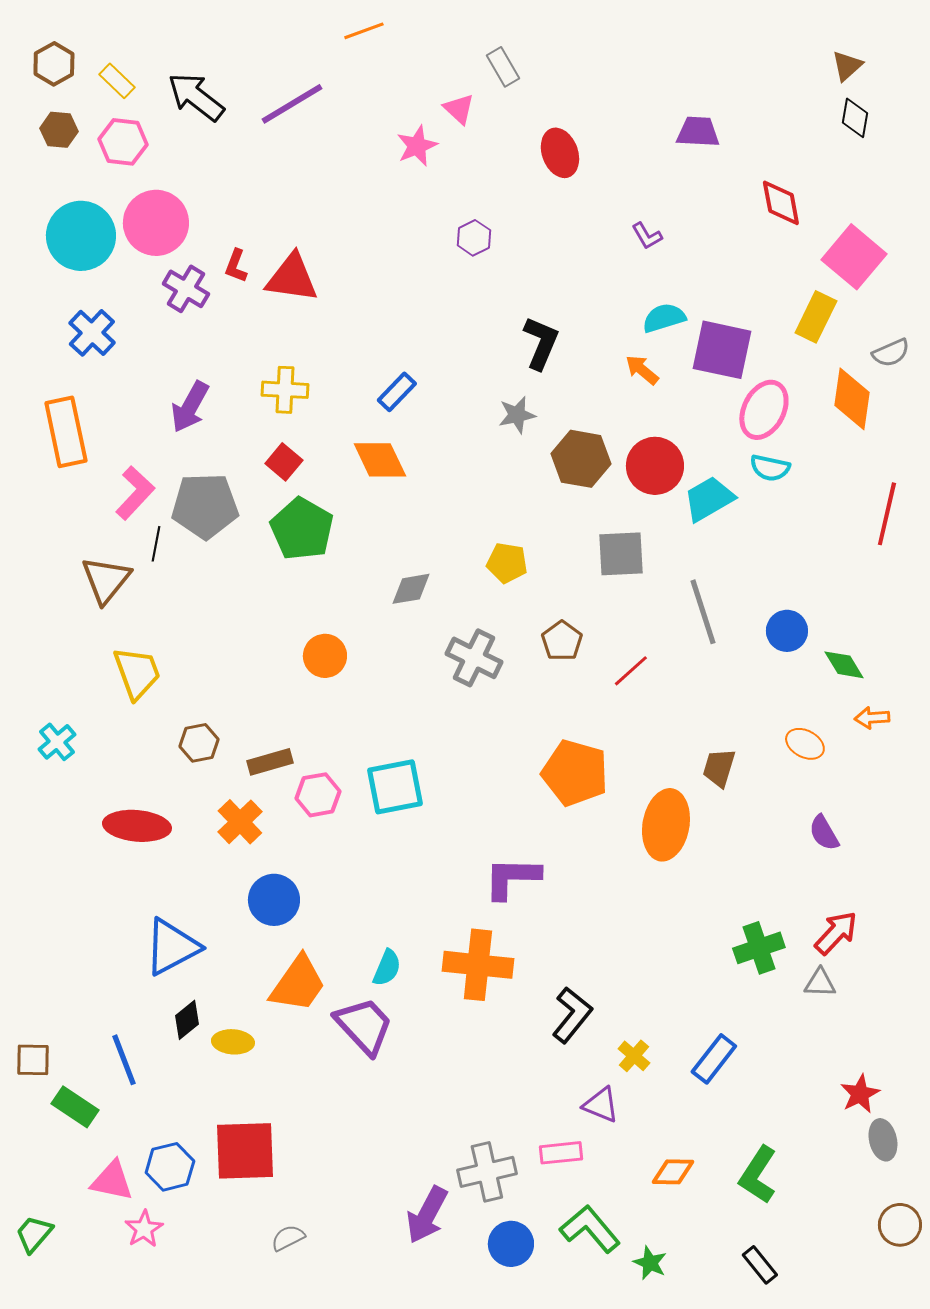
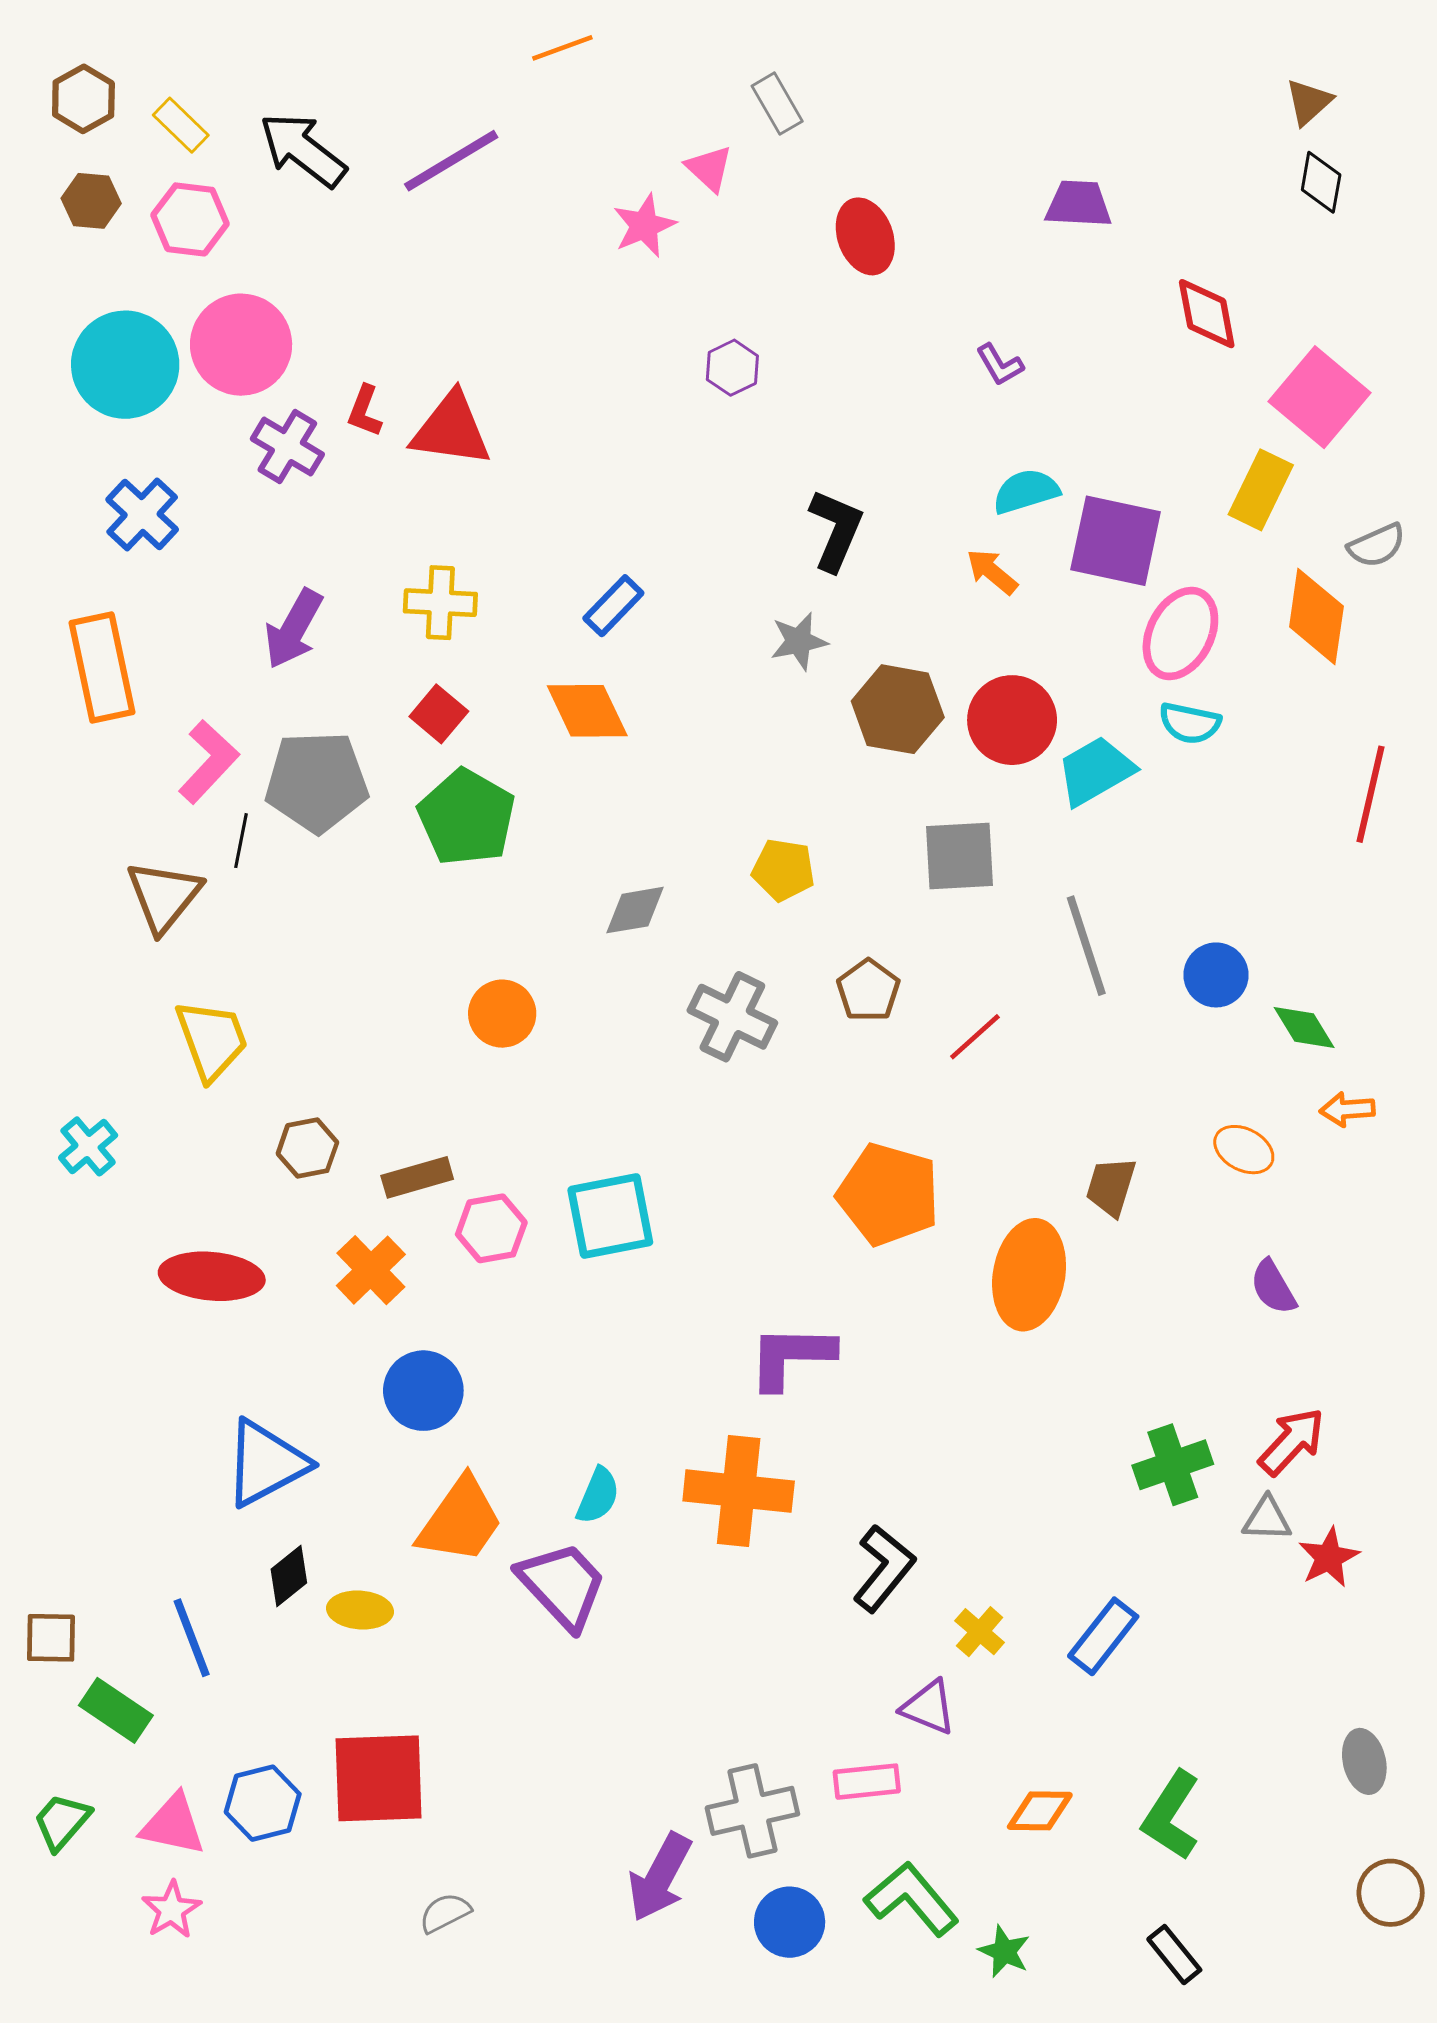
red star: (860, 1094) -> (1329, 1557), moved
pink star: (144, 1229) -> (172, 1910), moved
green trapezoid: (34, 1234) -> (62, 1822), moved

